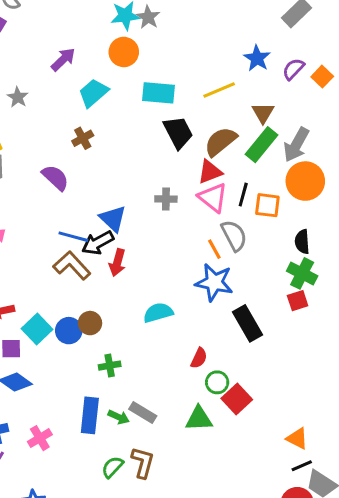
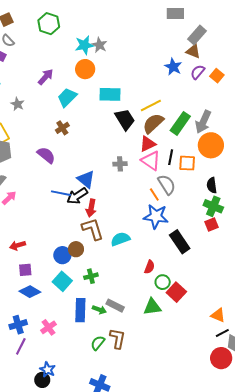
yellow line: (219, 90) -> (151, 105), moved
brown triangle: (263, 113) -> (193, 51), moved, turned -35
brown L-shape: (72, 265) -> (93, 229), moved, turned 30
cyan square: (37, 329) -> (62, 281), moved

